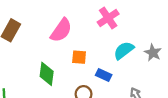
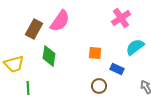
pink semicircle: (61, 30) -> (60, 21), moved
green diamond: (47, 74) -> (49, 56), moved

